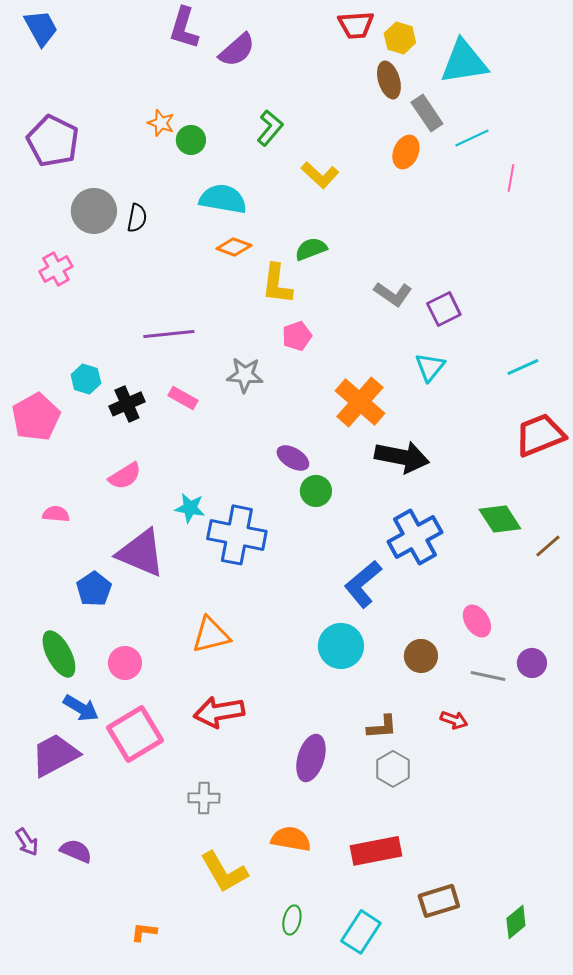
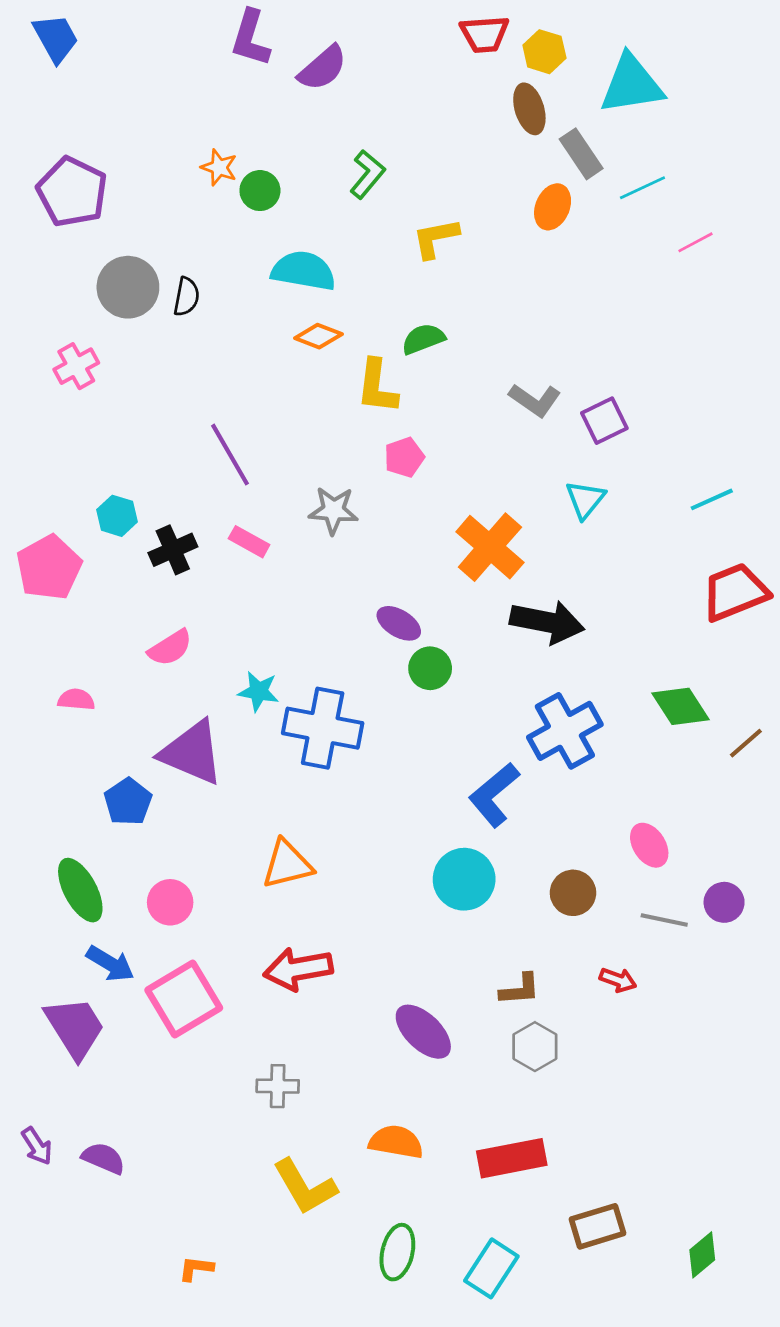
yellow L-shape: (320, 175) -> (436, 238), turned 126
pink line: (511, 178) -> (695, 242), turned 52
purple line: (169, 334) -> (230, 455), turned 66
purple trapezoid: (55, 755) -> (75, 1028), turned 86
purple ellipse: (311, 758) -> (423, 1032), turned -63
green ellipse: (292, 920) -> (397, 1252), size x1.4

